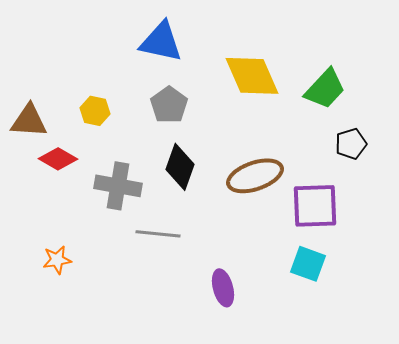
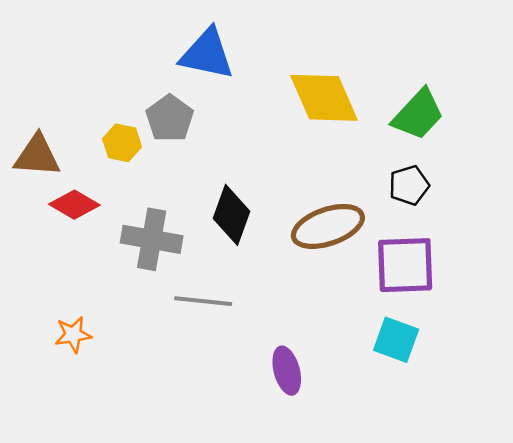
gray pentagon: (169, 105) -> (170, 118), moved
black pentagon: (351, 144) -> (409, 185), moved

